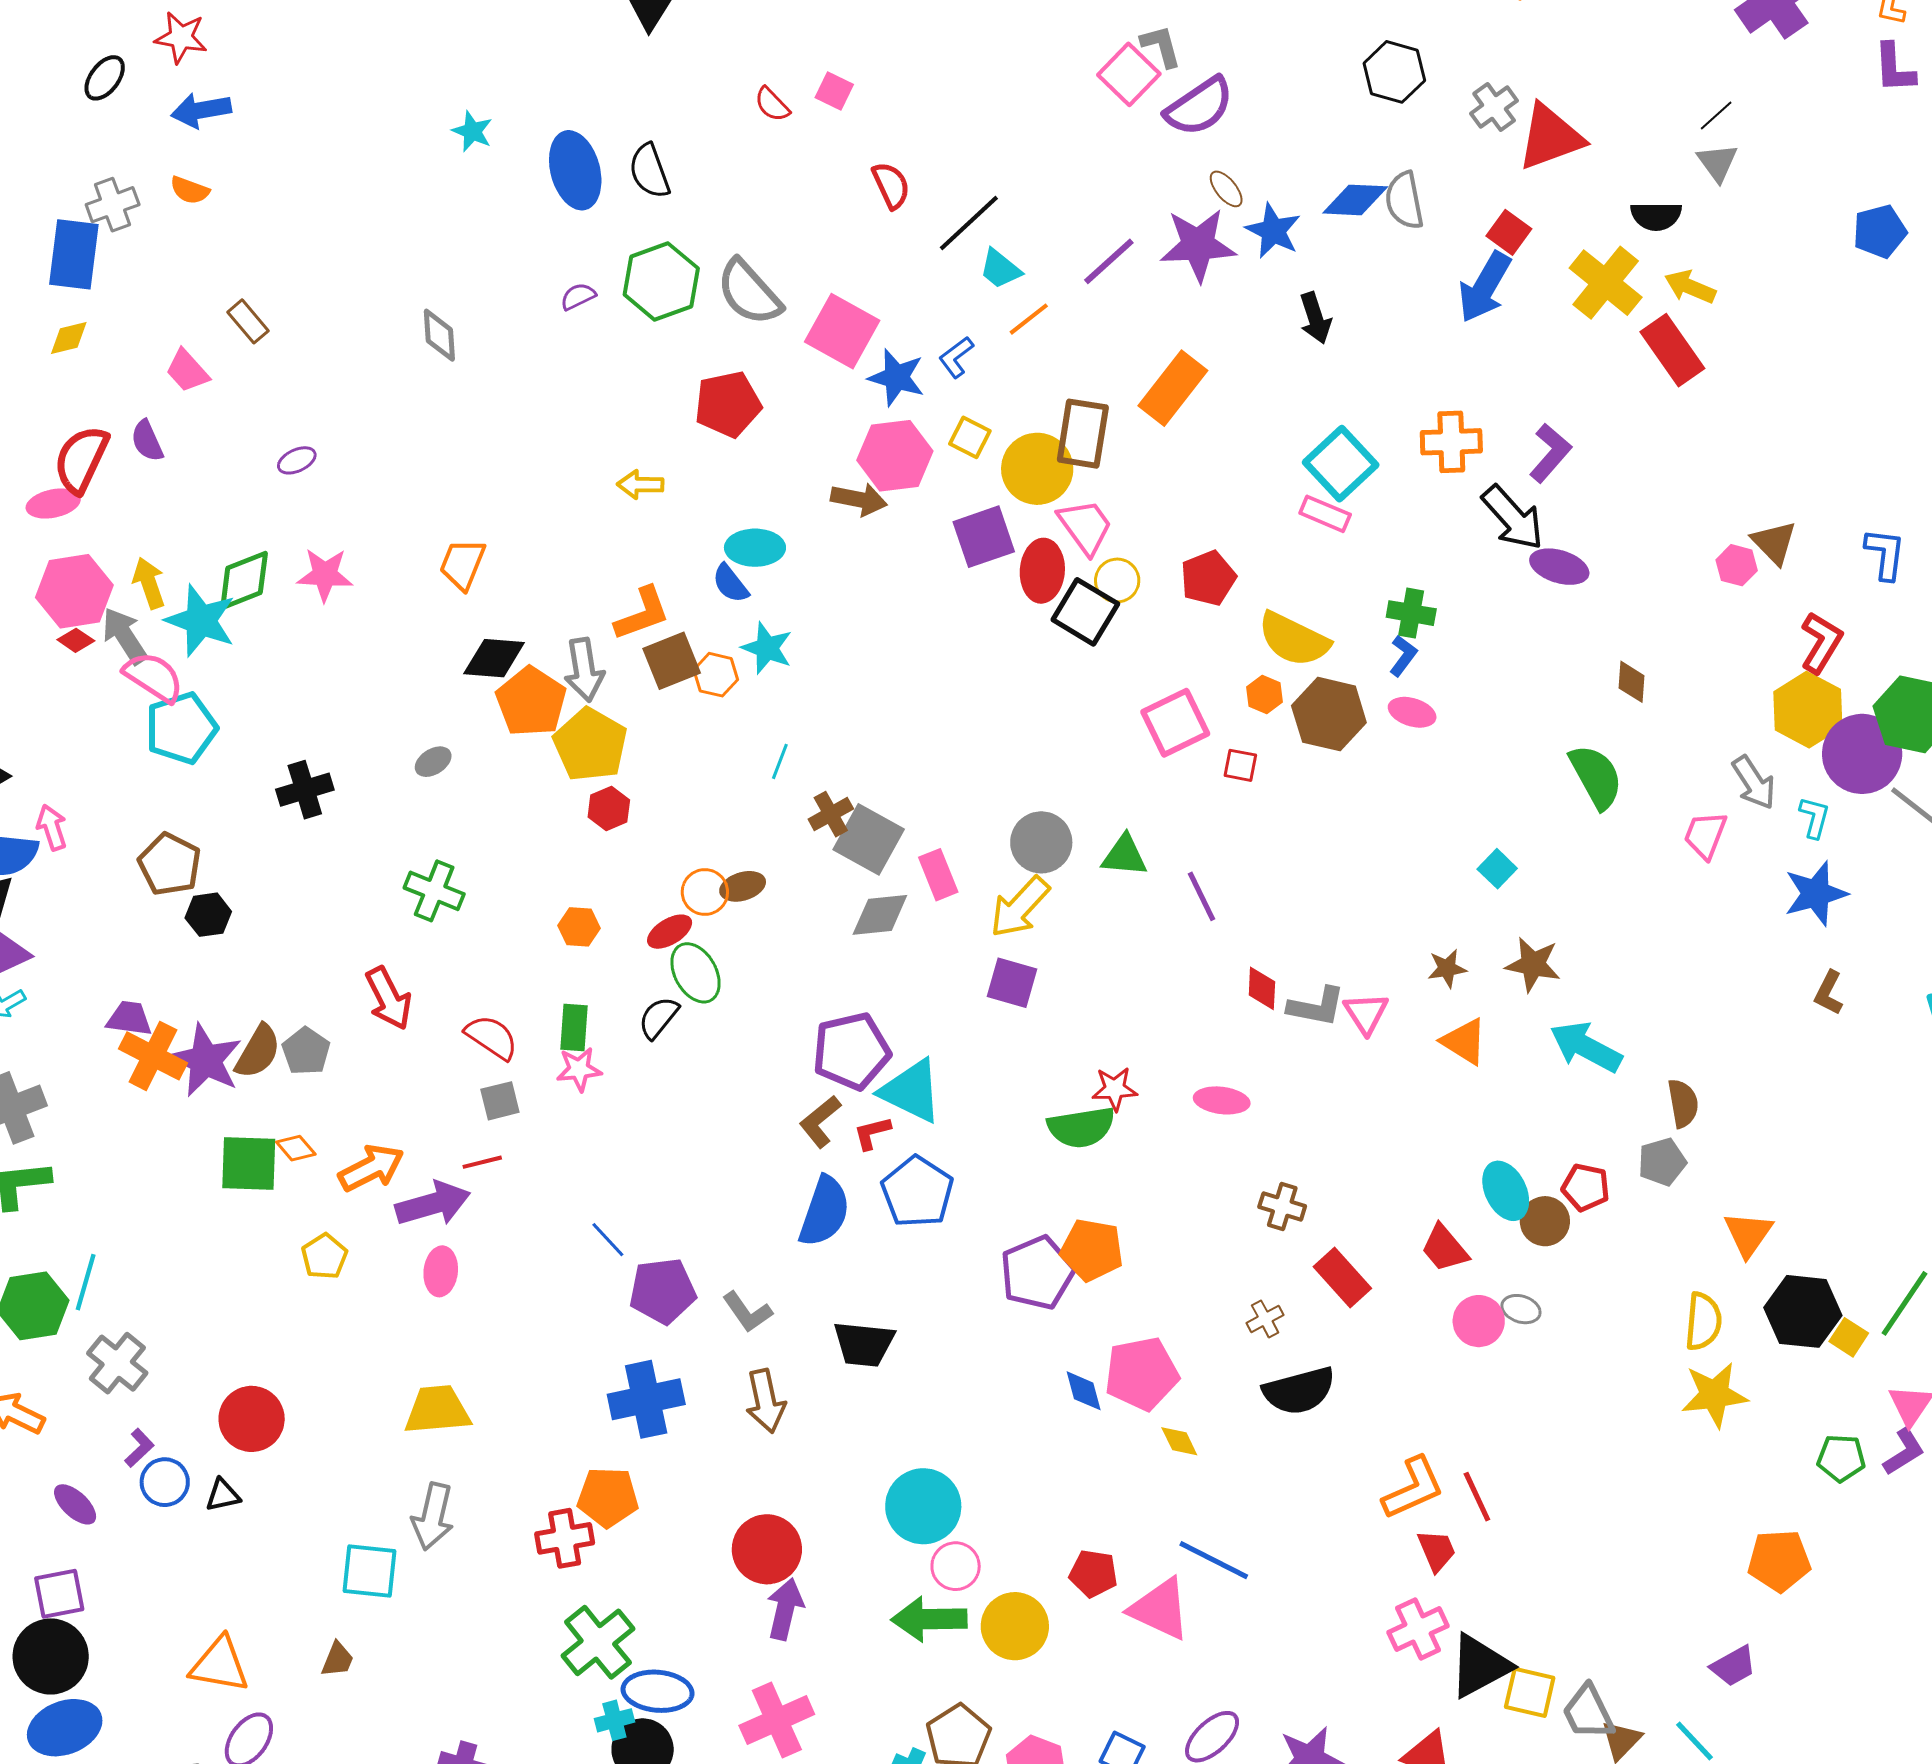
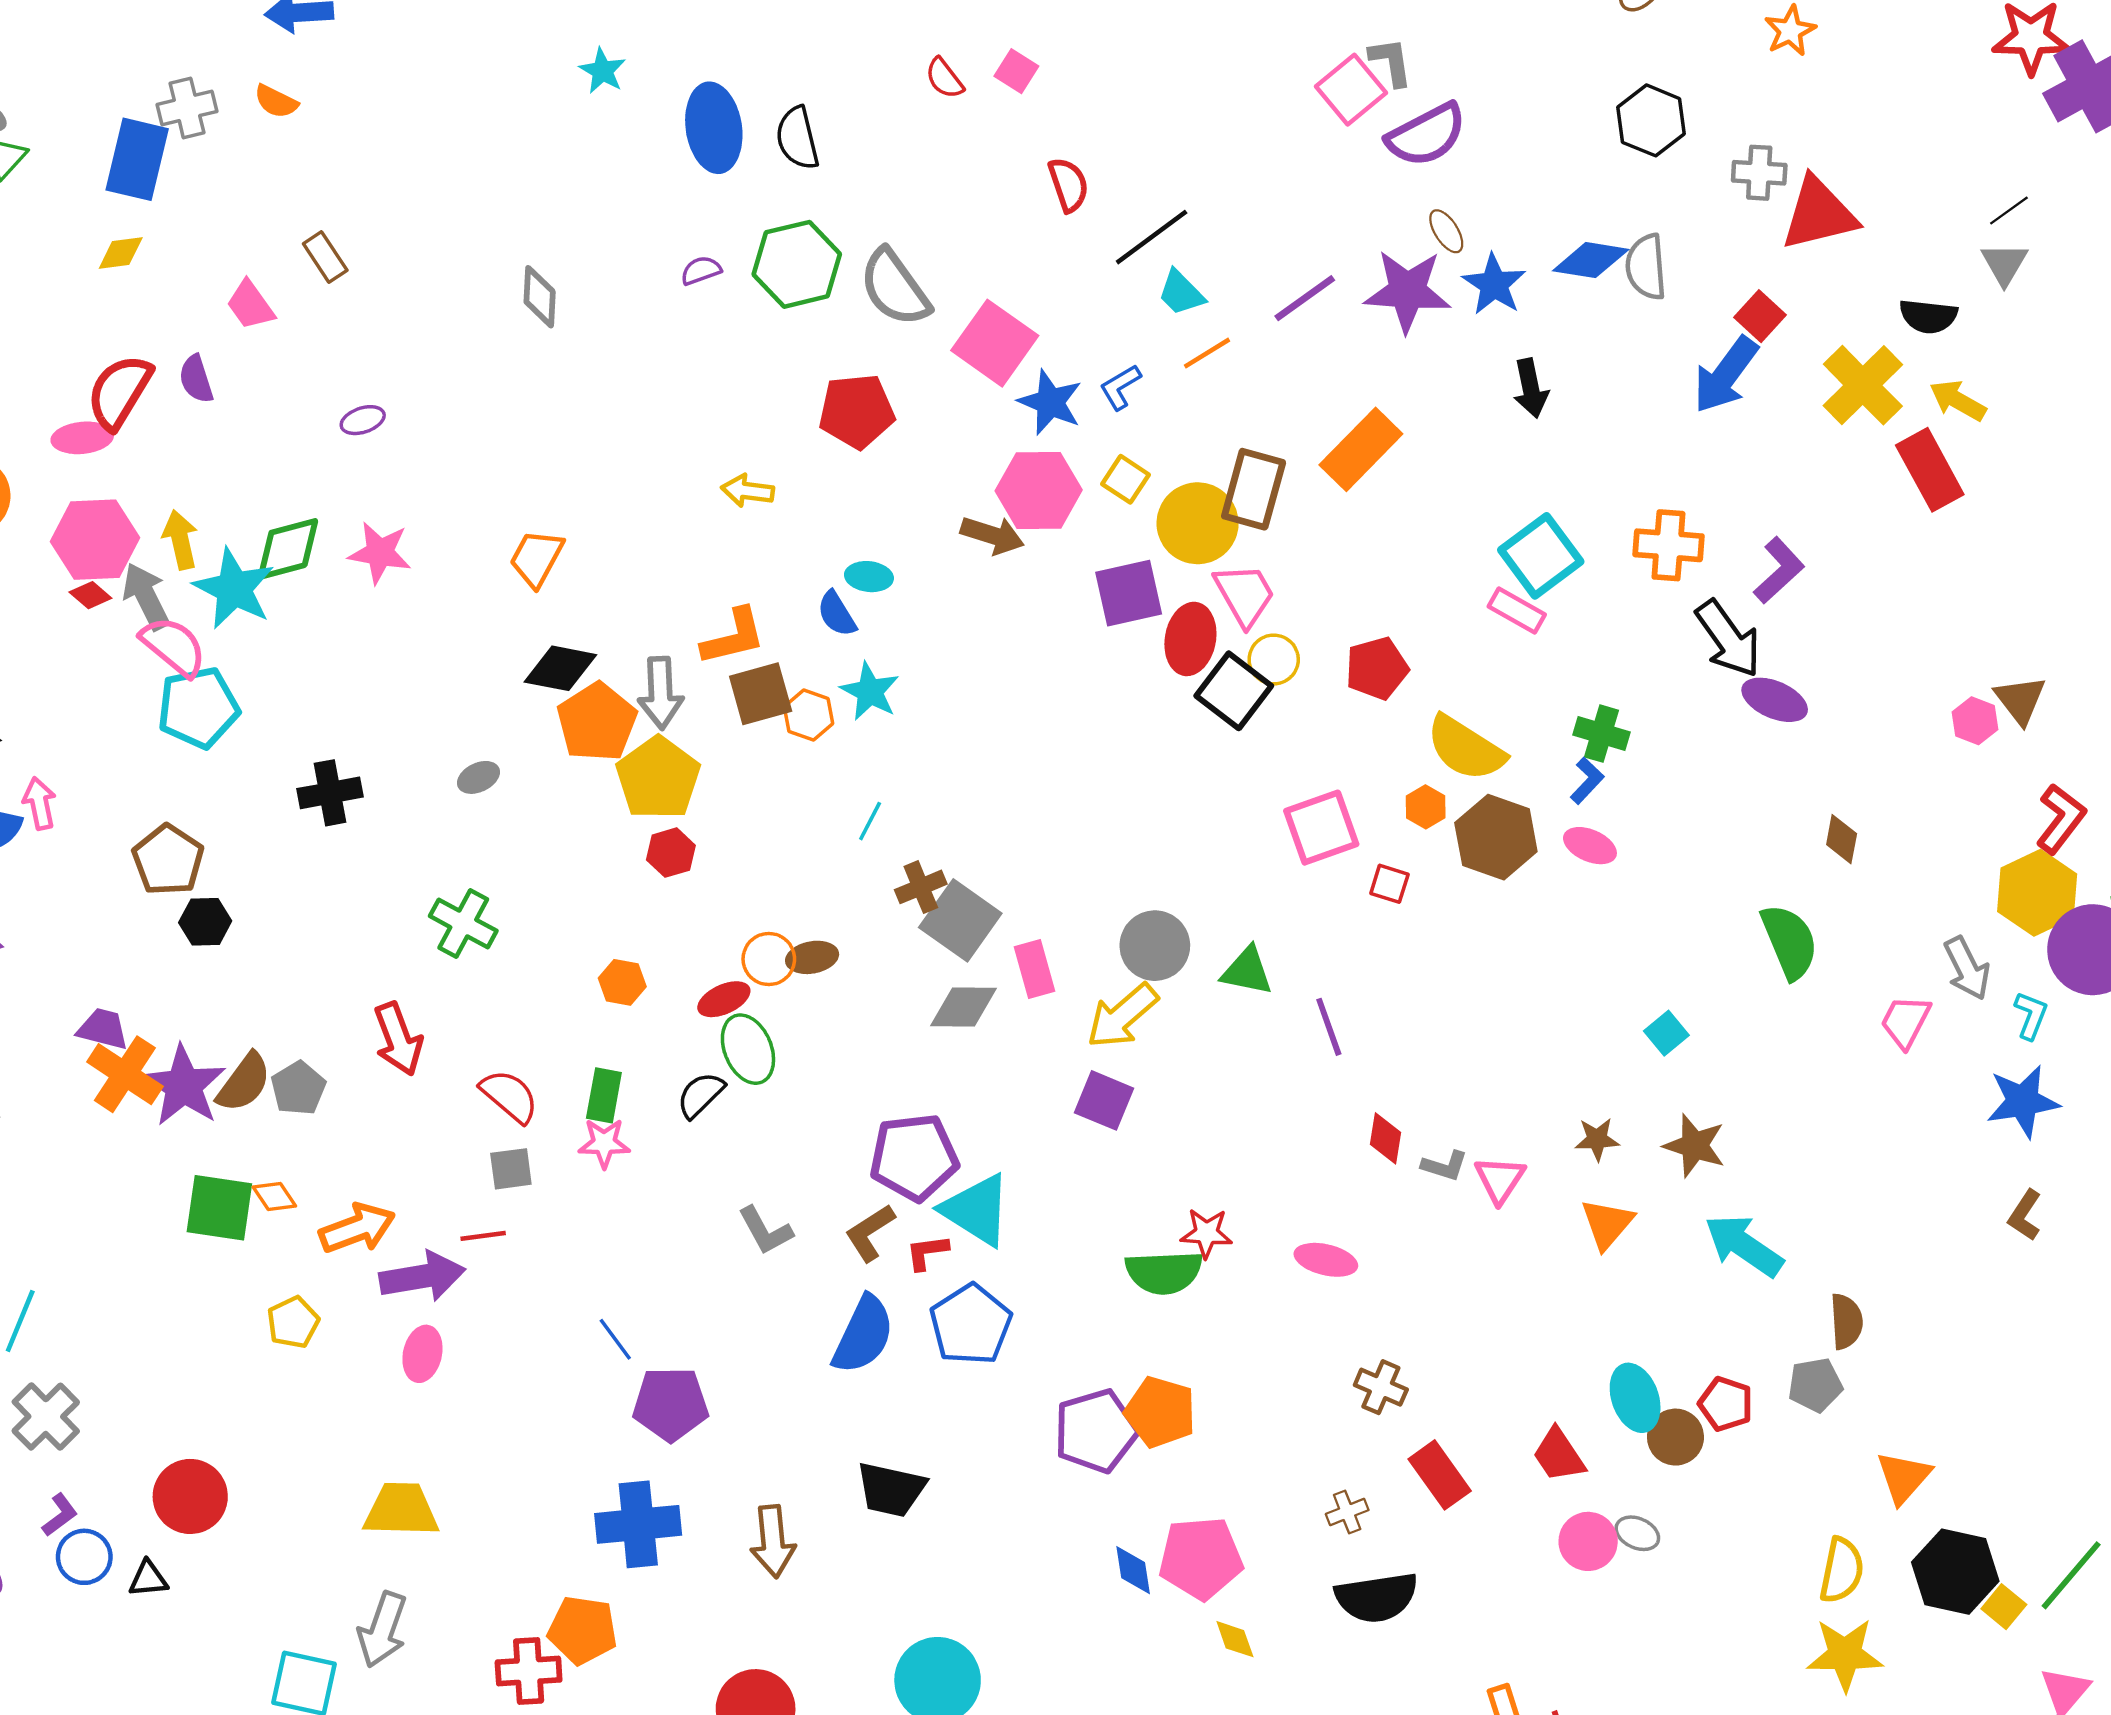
gray cross: (1494, 107) -> (1759, 173), turned 33
cyan ellipse: (755, 548) -> (869, 577), size x0.7
gray L-shape: (1316, 1007) -> (1445, 1166), size x0.7
orange triangle: (1464, 1041) -> (1607, 1224), turned 32
gray L-shape: (747, 1312) -> (765, 1231), moved

